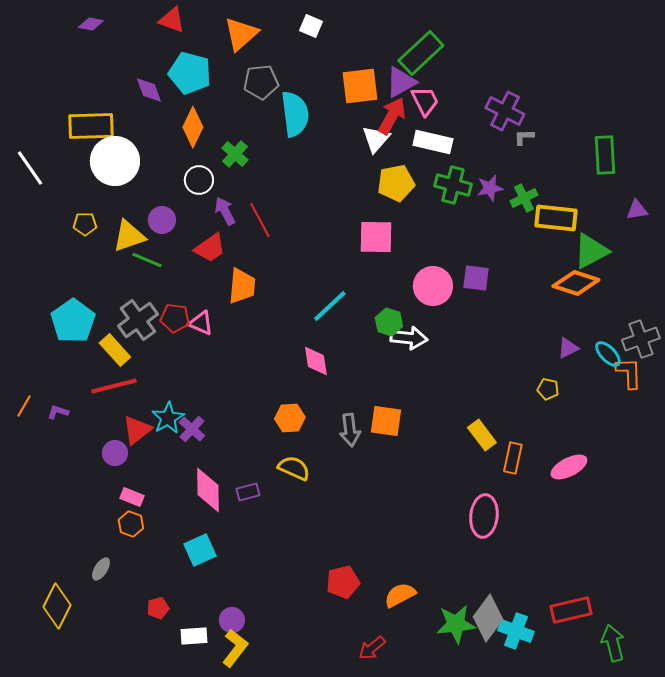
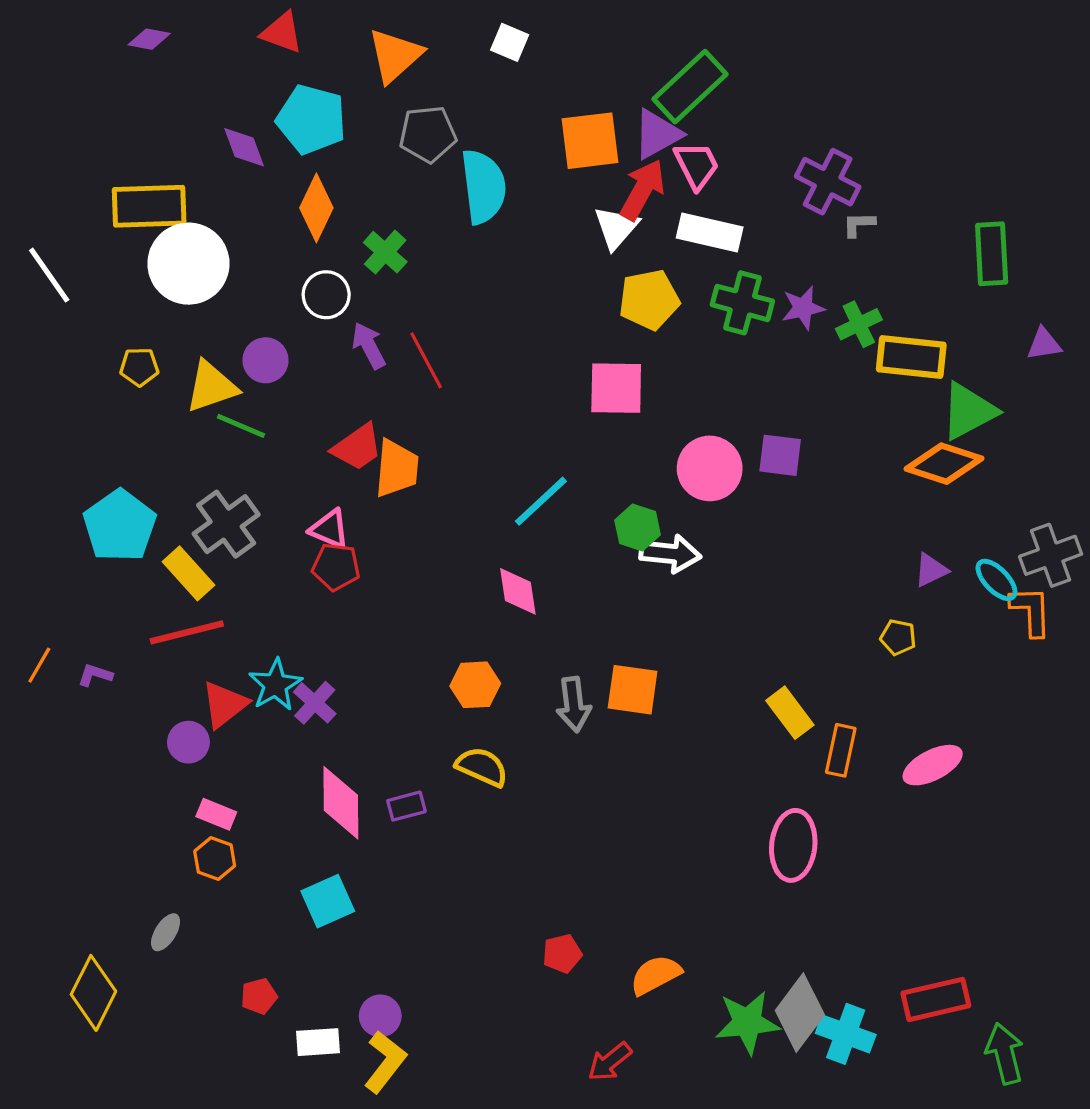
red trapezoid: (210, 248) -> (357, 447), moved
red pentagon: (175, 318) -> (336, 567), moved
red pentagon: (343, 582) -> (562, 954), size x0.7

